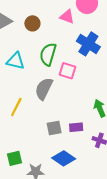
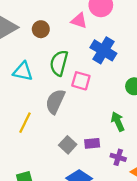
gray square: (54, 128) -> (68, 145), turned -35

